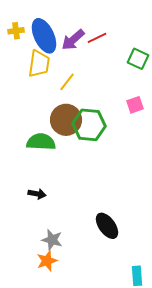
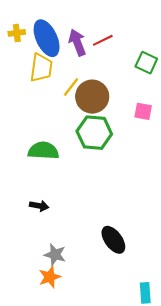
purple arrow: (73, 40) -> (77, 42), turned 110
pink square: (135, 105) -> (143, 111), turned 30
brown circle: (66, 120) -> (92, 97), moved

